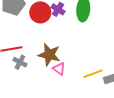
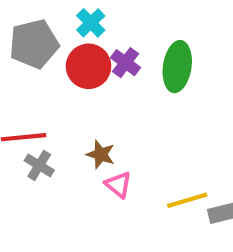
brown star: (49, 55) -> (101, 154), size x0.6

